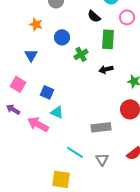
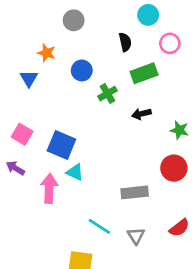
black semicircle: (94, 16) -> (125, 42), turned -144
green rectangle: (108, 39) -> (144, 73), turned 66
blue triangle: (31, 55) -> (29, 79), moved
blue square: (47, 92) -> (61, 145), size x1.5
pink arrow: (38, 124) -> (49, 188), turned 65

